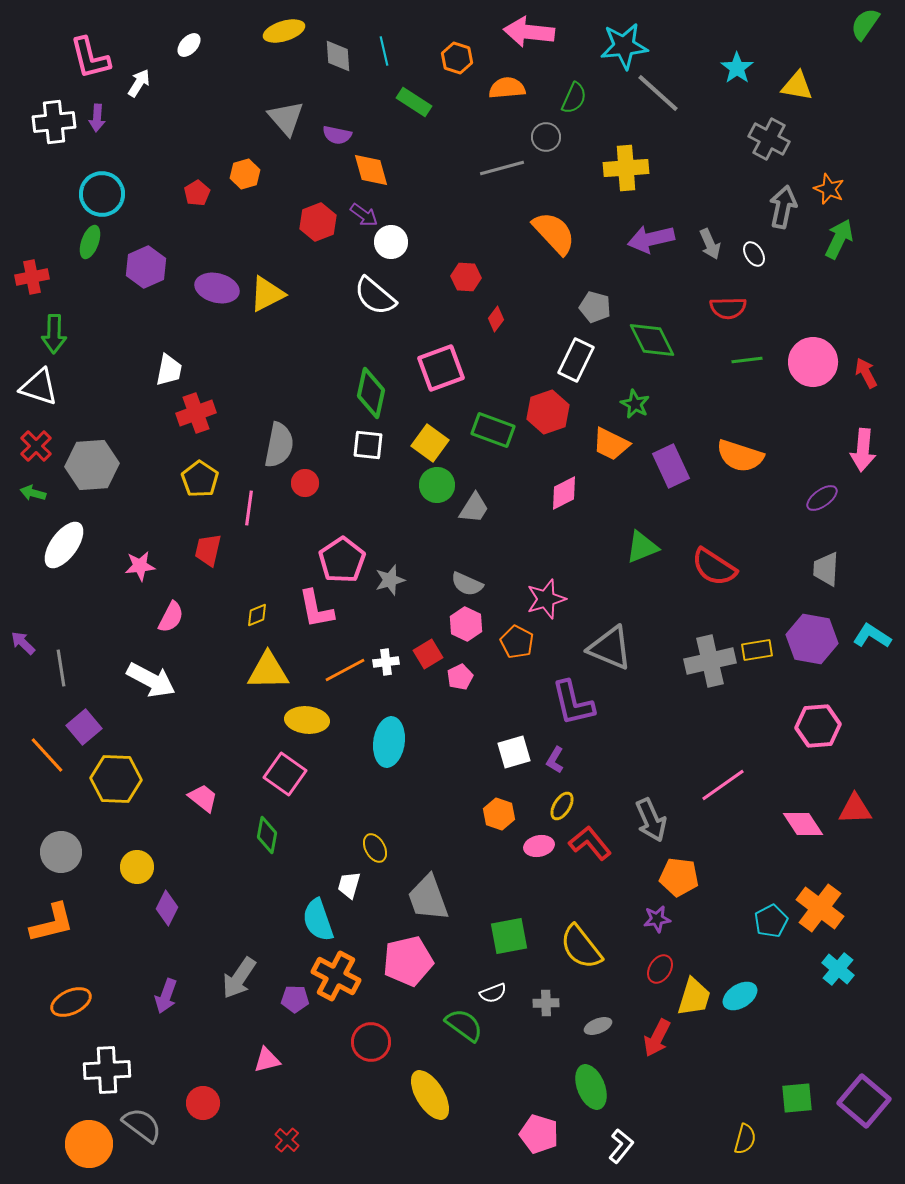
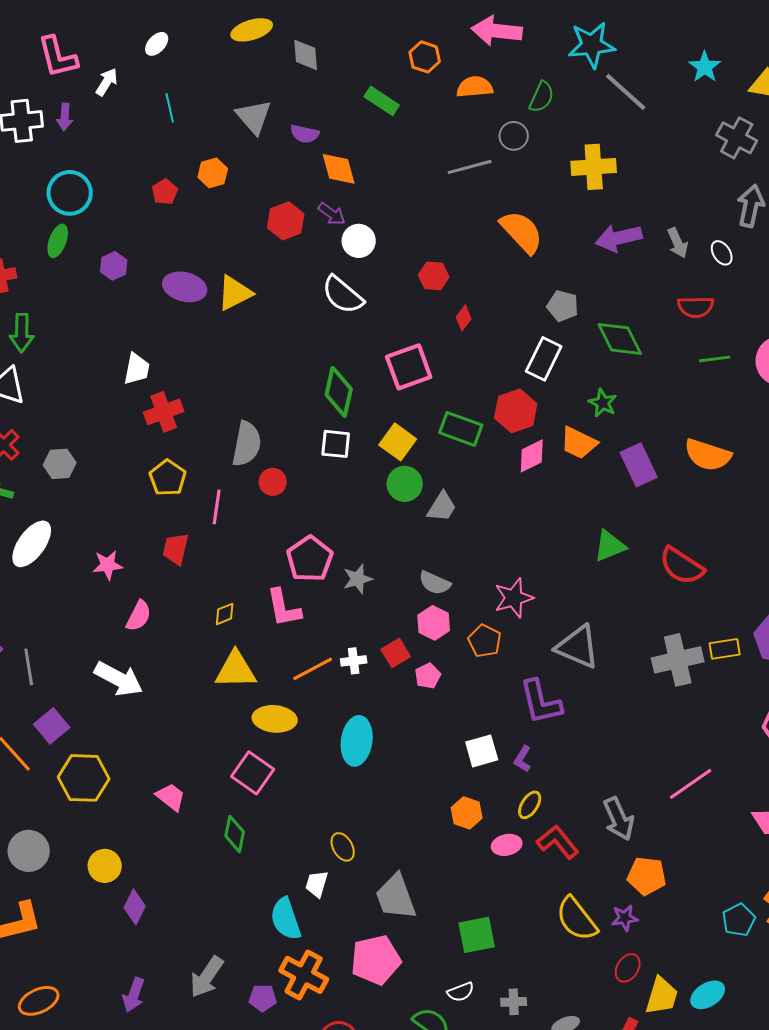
cyan line: (384, 51) -> (170, 108), moved
purple hexagon: (146, 267) -> (114, 266), size x0.7
gray hexagon: (92, 465) -> (60, 464), size x0.6
pink diamond: (564, 493) -> (532, 456), moved
yellow semicircle: (581, 947) -> (577, 919), moved

